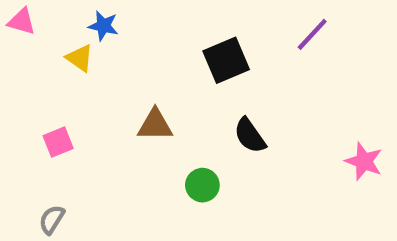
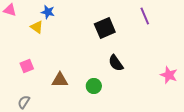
purple line: (312, 34) -> (145, 16), turned -66
brown triangle: (155, 125) -> (60, 80), moved

